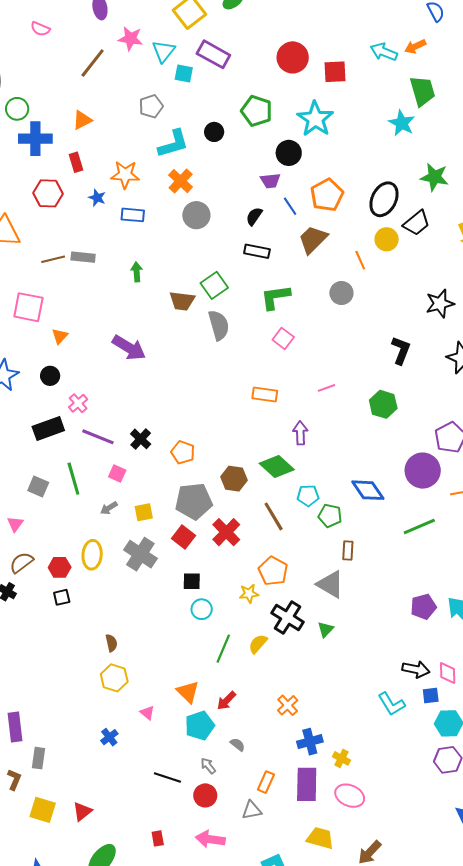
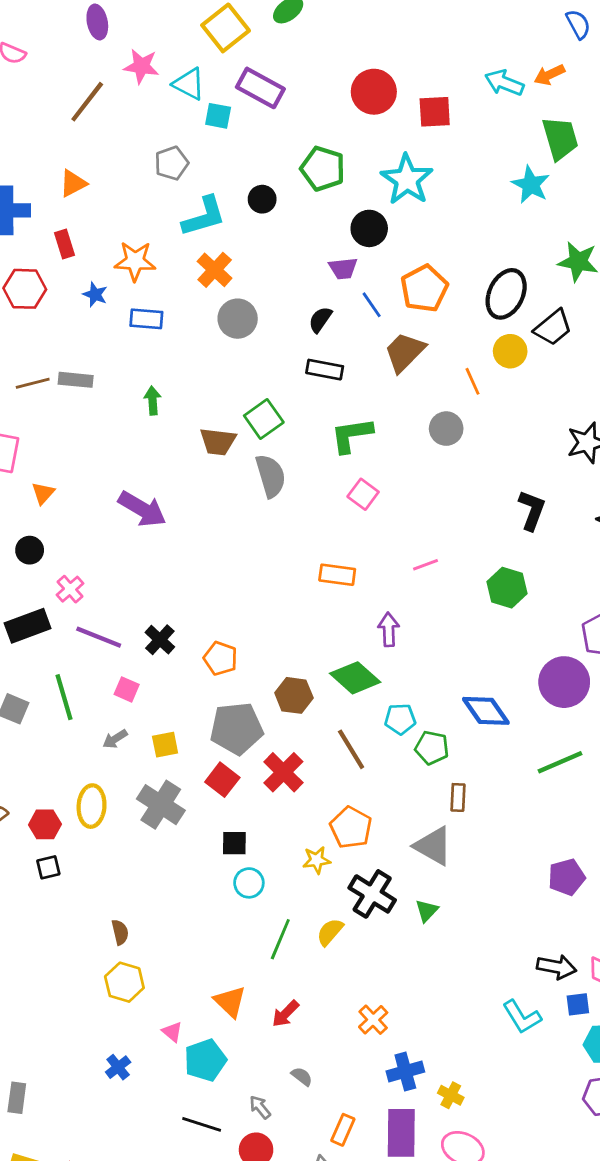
cyan triangle: (164, 51) -> (189, 84), turned -40
cyan pentagon: (200, 726) -> (205, 1060), moved

